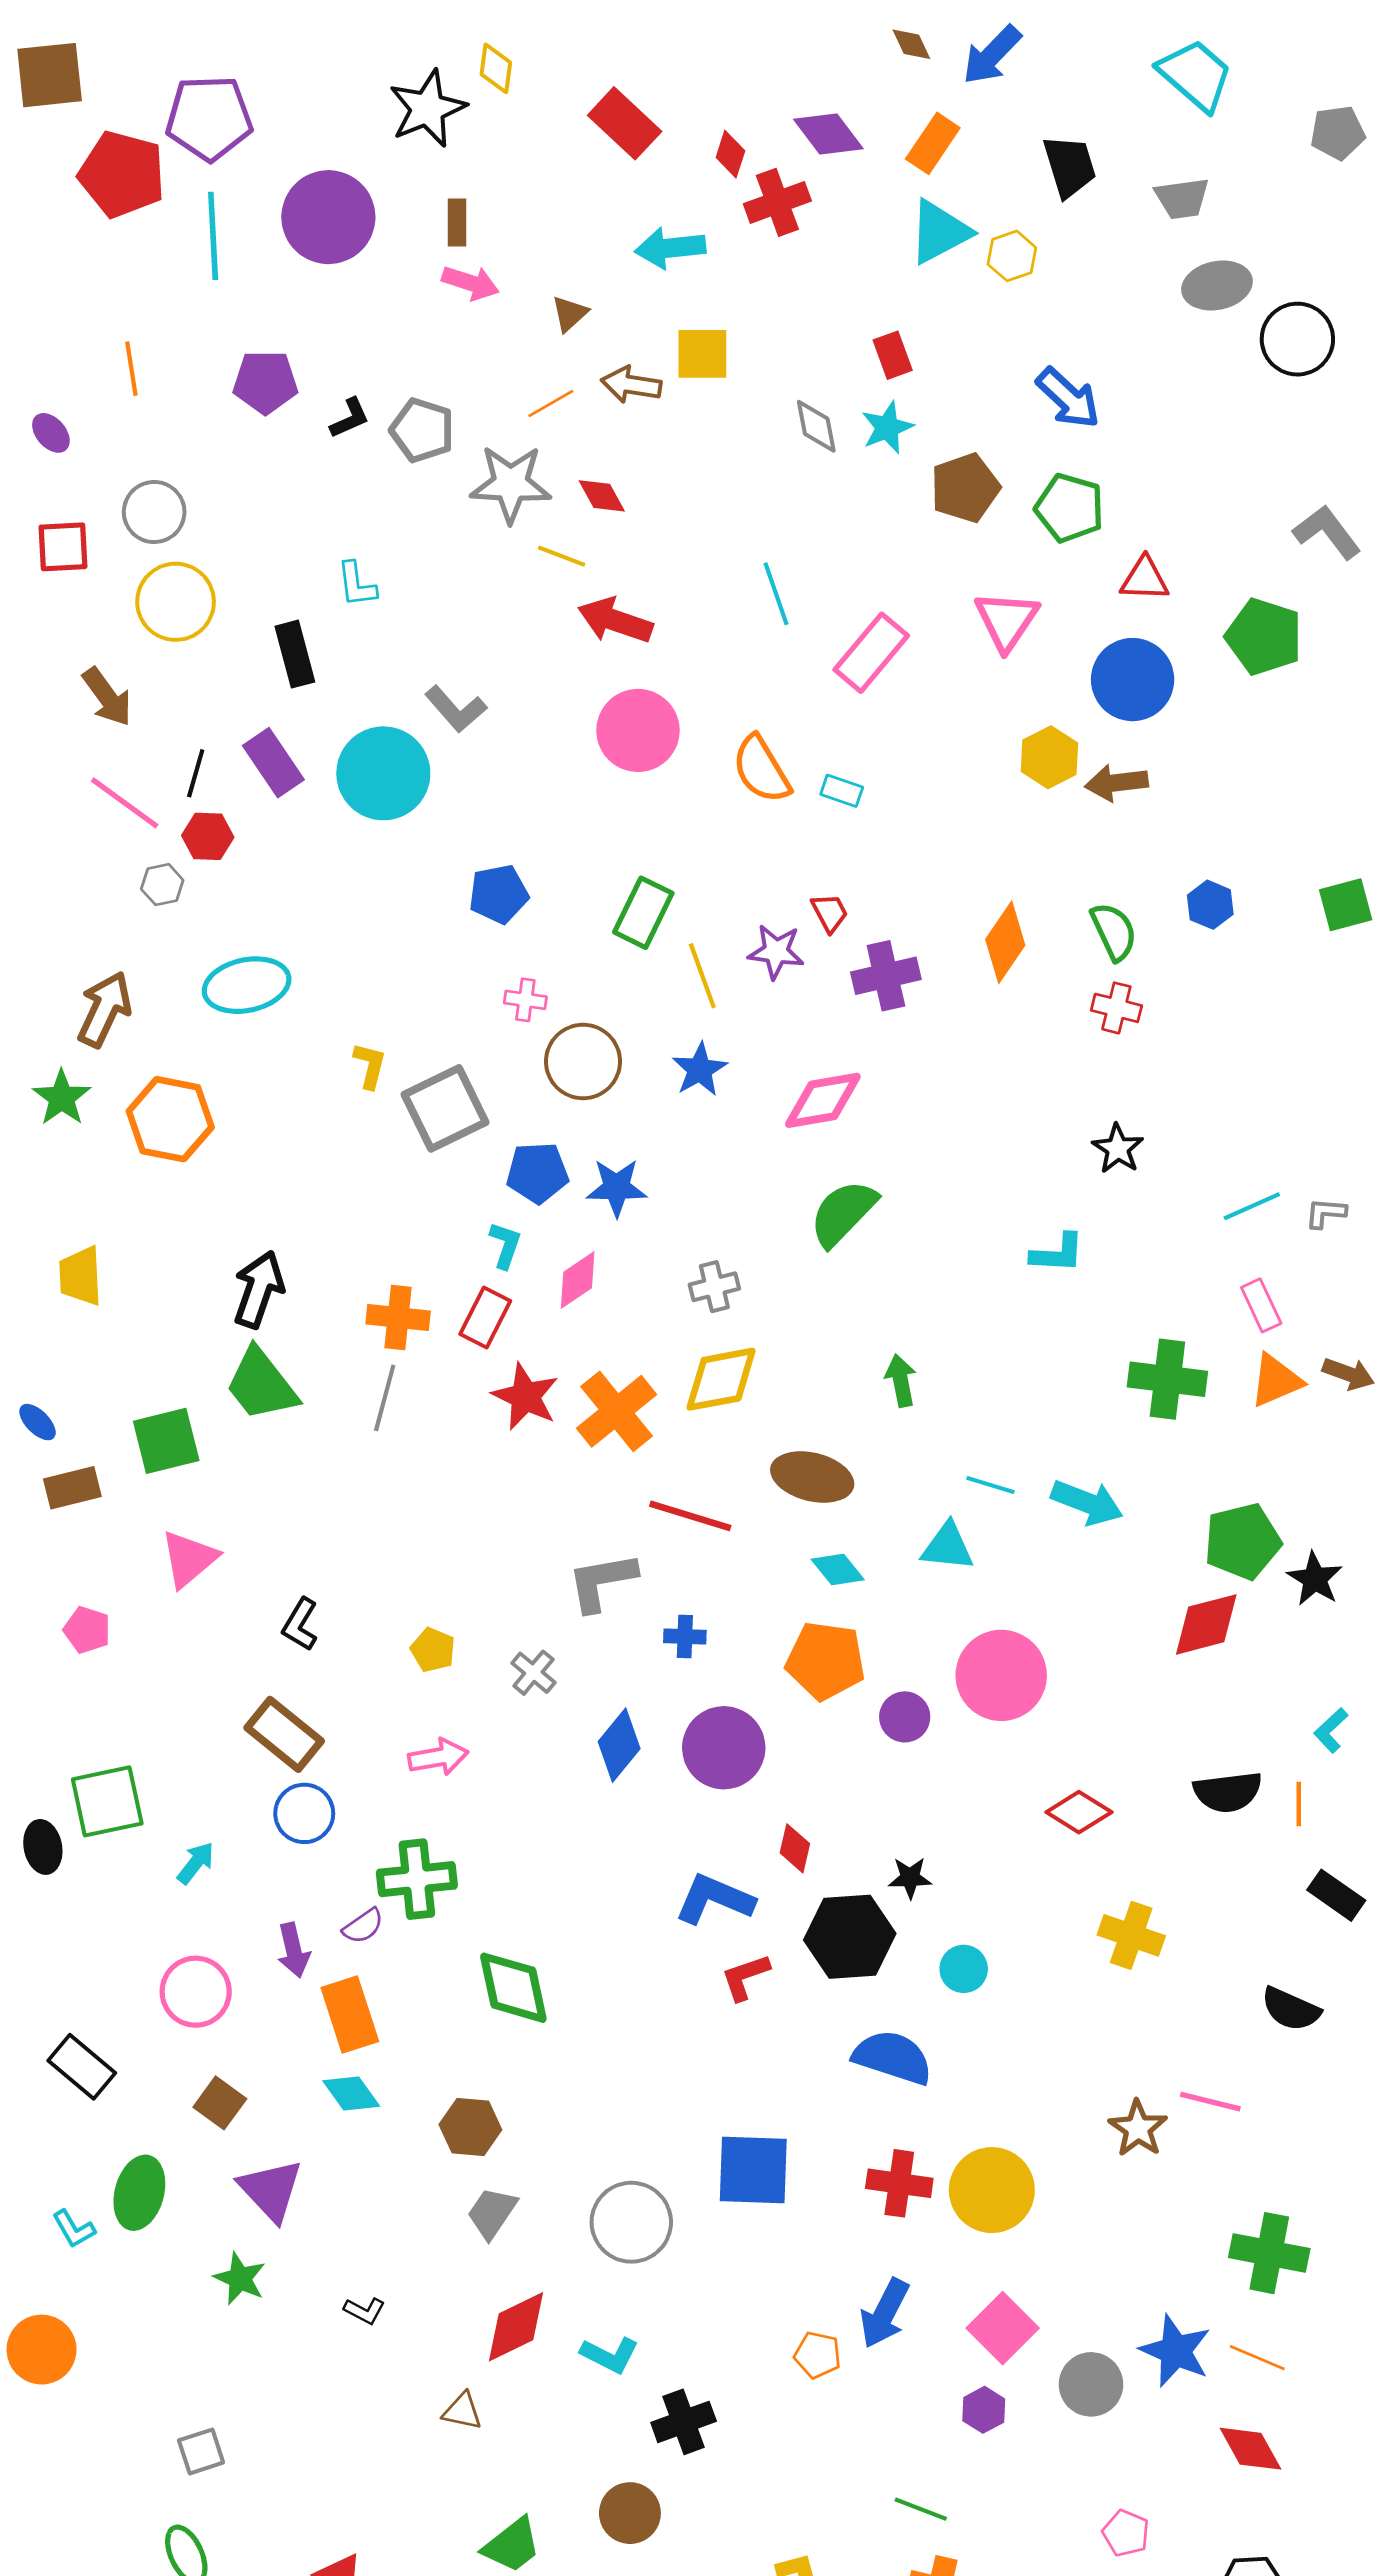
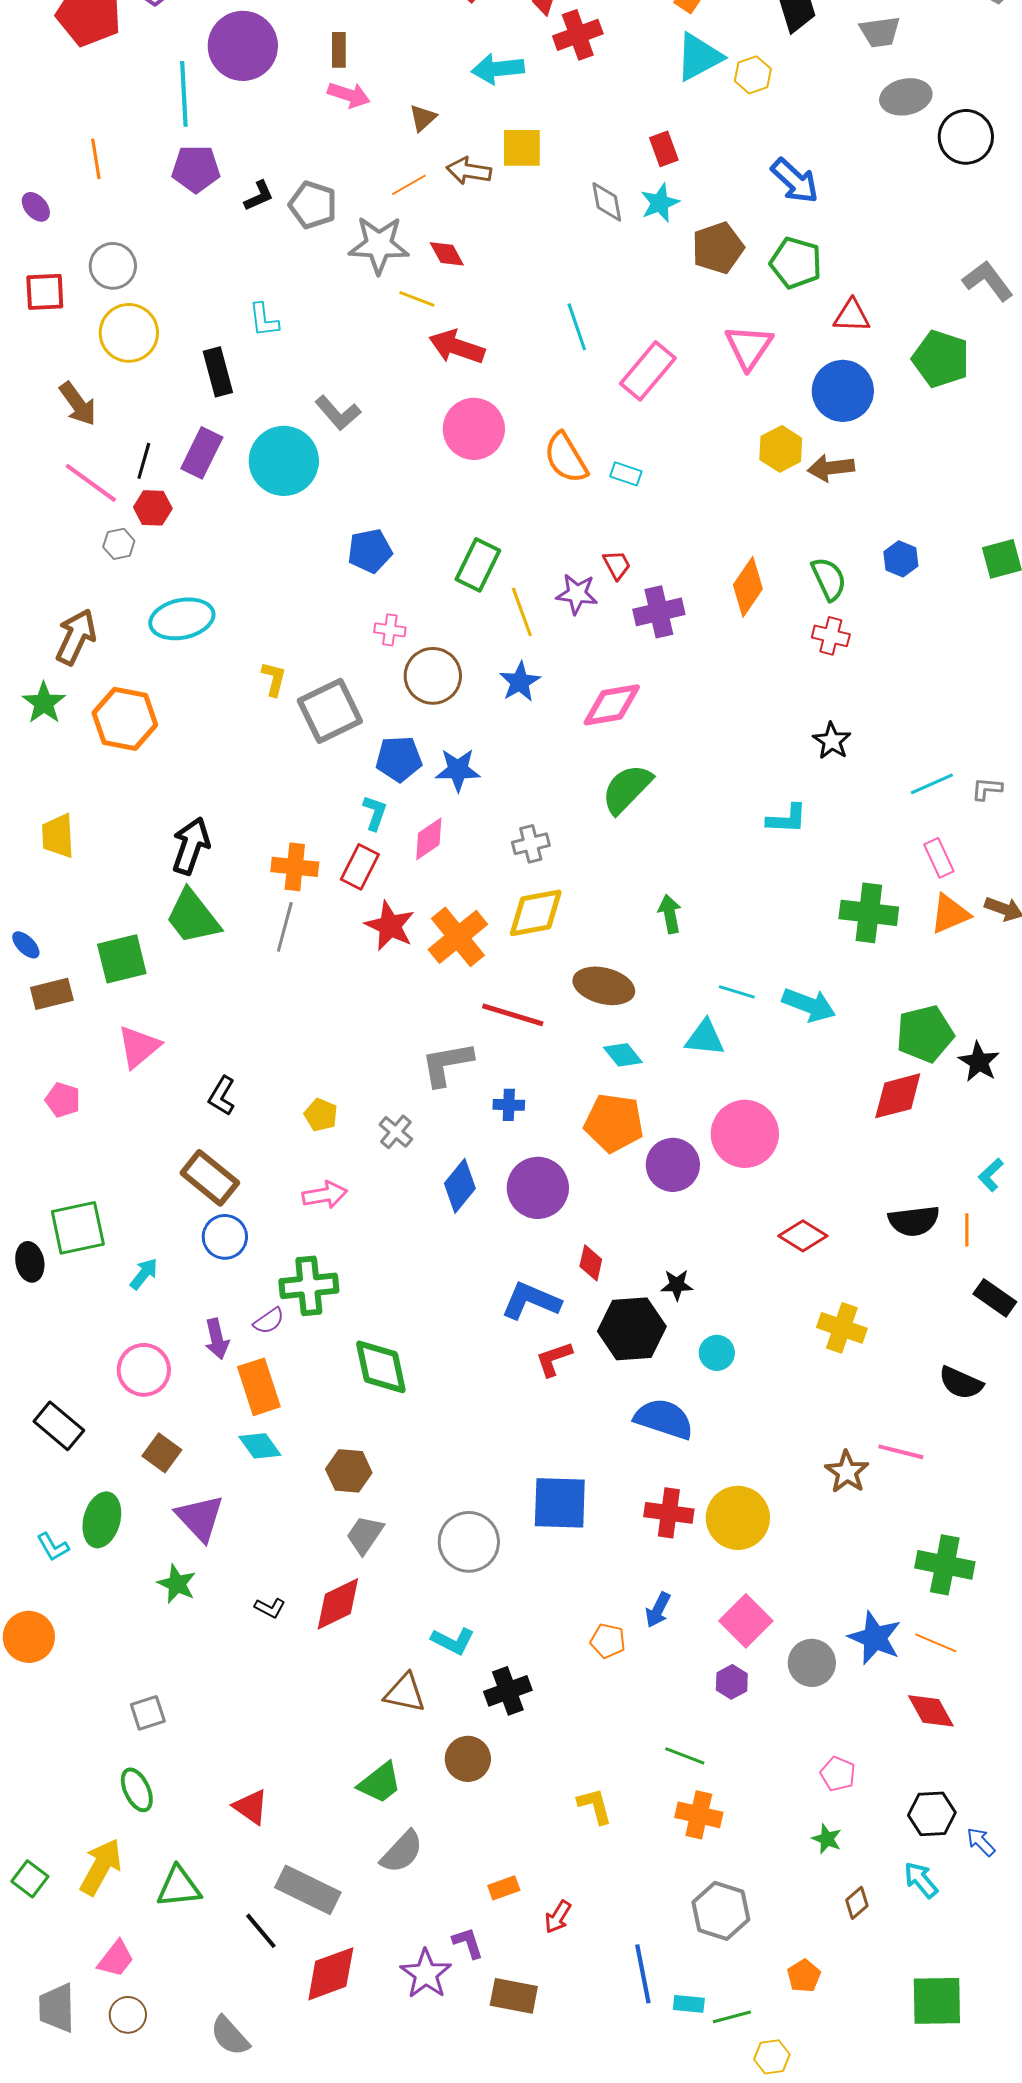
cyan line: (213, 236) -> (184, 94), moved
purple rectangle: (273, 763) -> (202, 453), turned 60
purple circle: (905, 1717) -> (673, 1165), size x1.4
blue arrow: (885, 2313) -> (658, 1610), size x0.7
red diamond: (516, 2327) -> (338, 1604), moved
brown triangle: (462, 2411) -> (405, 1693), moved, size x1.4

